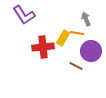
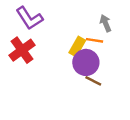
red cross: (43, 47) -> (22, 50), moved, turned -30
purple circle: (91, 51) -> (86, 62), moved

